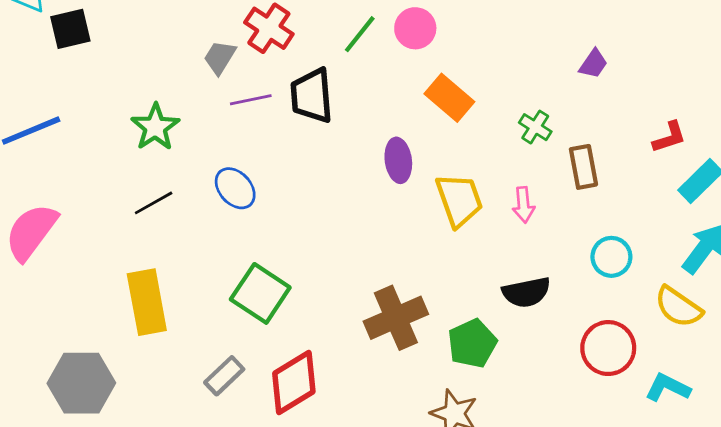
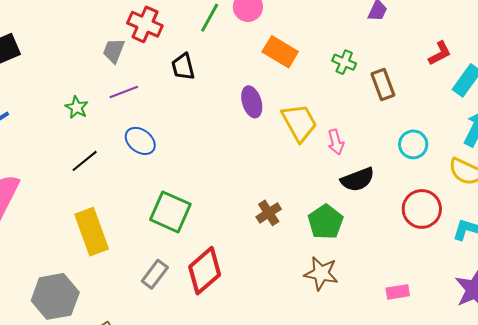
black trapezoid: (312, 96) -> (183, 67), size x0.7
purple line: (251, 100) -> (124, 92), moved
green star: (155, 127) -> (77, 107), size x0.7
pink arrow: (524, 205) -> (336, 142), moved
brown cross: (396, 318) -> (269, 213), size x0.6

